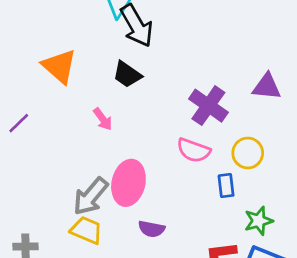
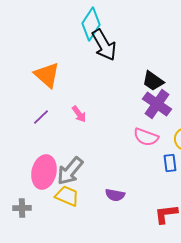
black trapezoid: (127, 74) -> (153, 81), moved
purple line: (19, 123) -> (41, 117), moved
pink ellipse: (128, 183) -> (44, 172), moved

